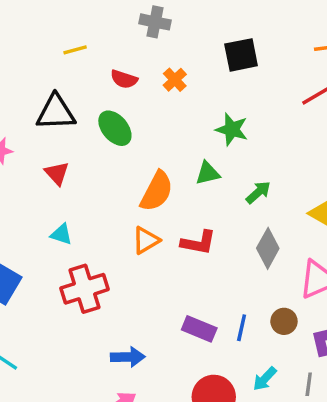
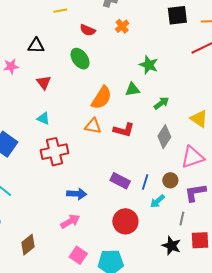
black square: (241, 55) -> (177, 15), moved
orange cross: (175, 80) -> (122, 26), moved
black triangle: (56, 112) -> (36, 46), moved, size x0.7
orange triangle: (146, 240) -> (93, 126), turned 36
cyan arrow: (265, 379) -> (157, 201), moved

